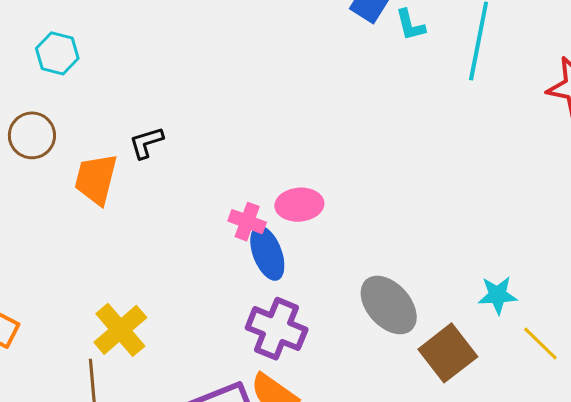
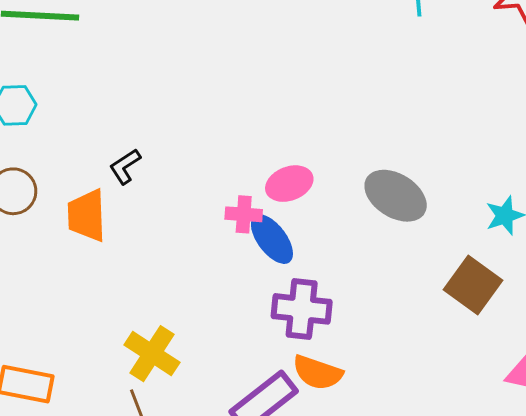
gray ellipse: (389, 305) -> (396, 196), moved

